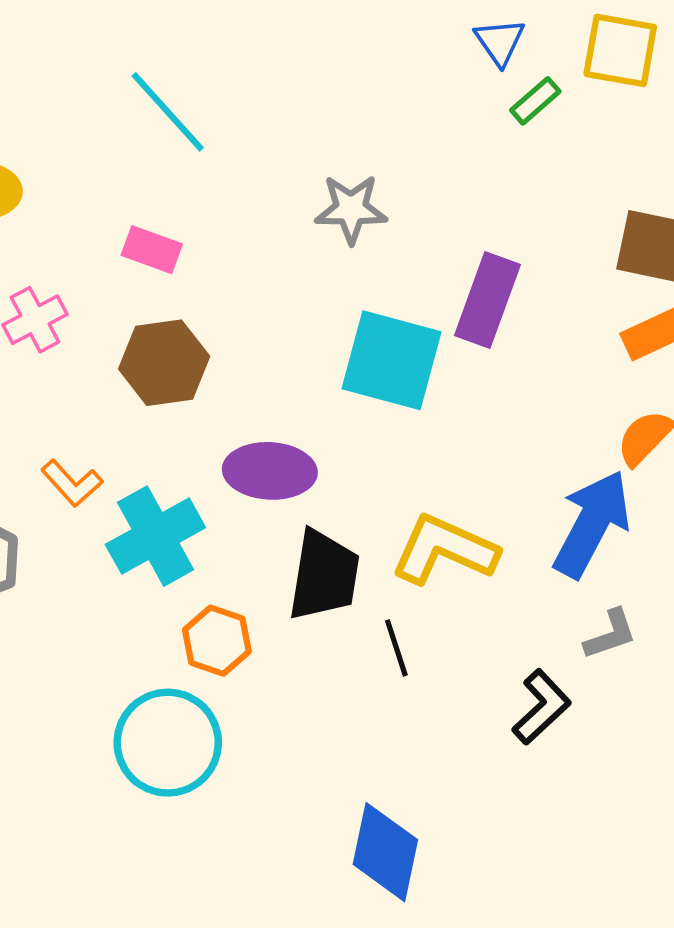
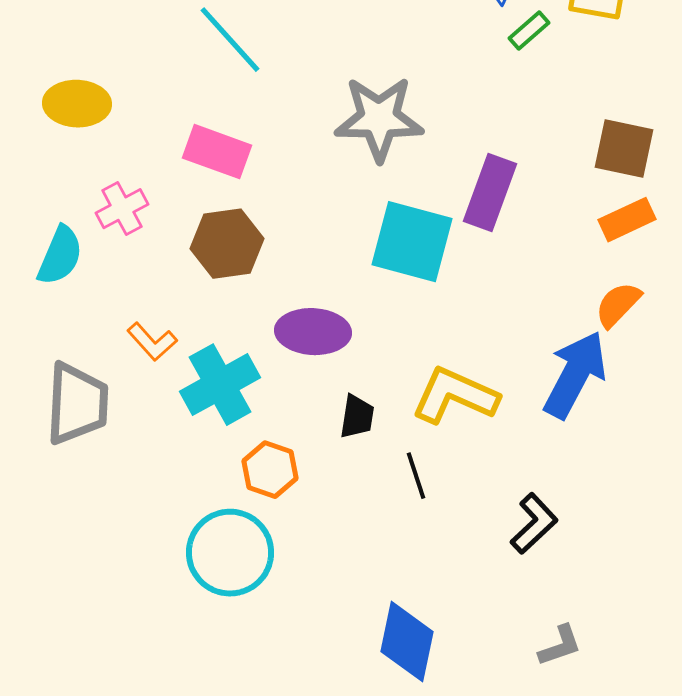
gray star: (351, 209) -> (379, 119), size x1.5
pink rectangle: (152, 250) -> (217, 152), size x1.4
black trapezoid: (324, 575) -> (357, 417), size x0.6
gray L-shape: (610, 634) -> (560, 646), moved

